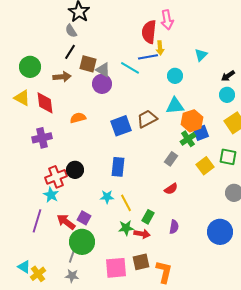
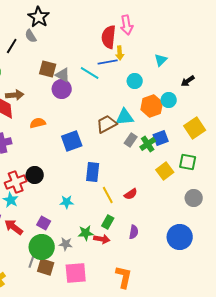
black line: (70, 52) -> (12, 46), moved
brown arrow: (62, 77) -> (15, 95), moved
cyan circle: (227, 95) -> (169, 100), moved
cyan triangle: (175, 106) -> (125, 117), moved
orange hexagon: (192, 121) -> (152, 106), moved
blue square: (121, 126) -> (72, 141), moved
gray rectangle: (171, 159) -> (131, 140), moved
blue rectangle: (118, 167) -> (93, 172), moved
yellow line: (126, 203) -> (108, 195), moved
red arrow: (66, 222) -> (14, 227), moved
brown square: (141, 262) -> (46, 267), moved, turned 30
gray star: (72, 276) -> (66, 244), moved

